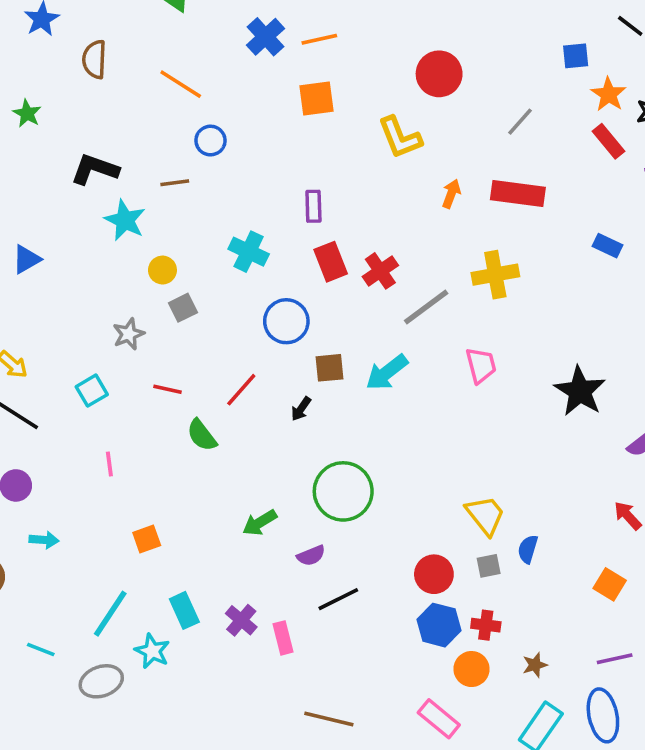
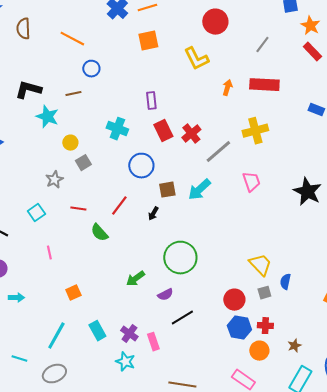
cyan star: (152, 651) -> (125, 362), moved

